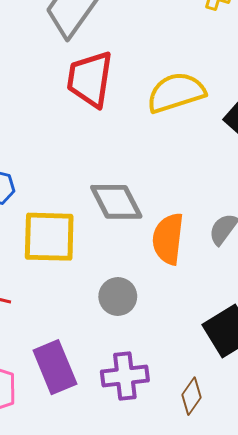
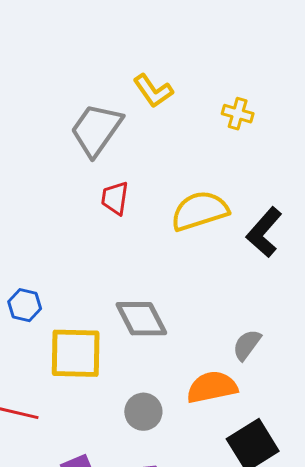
red trapezoid: (90, 79) -> (115, 198), size x0.6
orange semicircle: (168, 239) -> (212, 387), moved, turned 72

